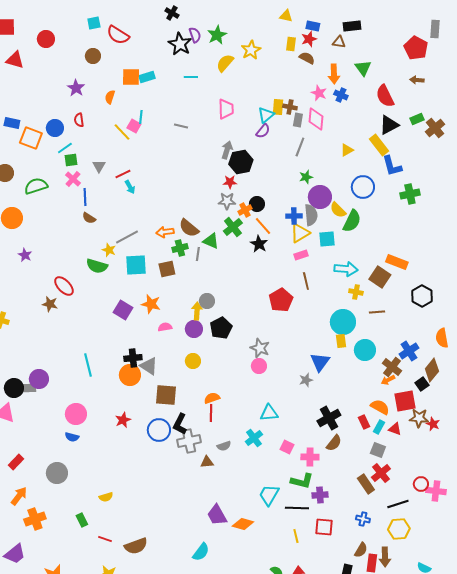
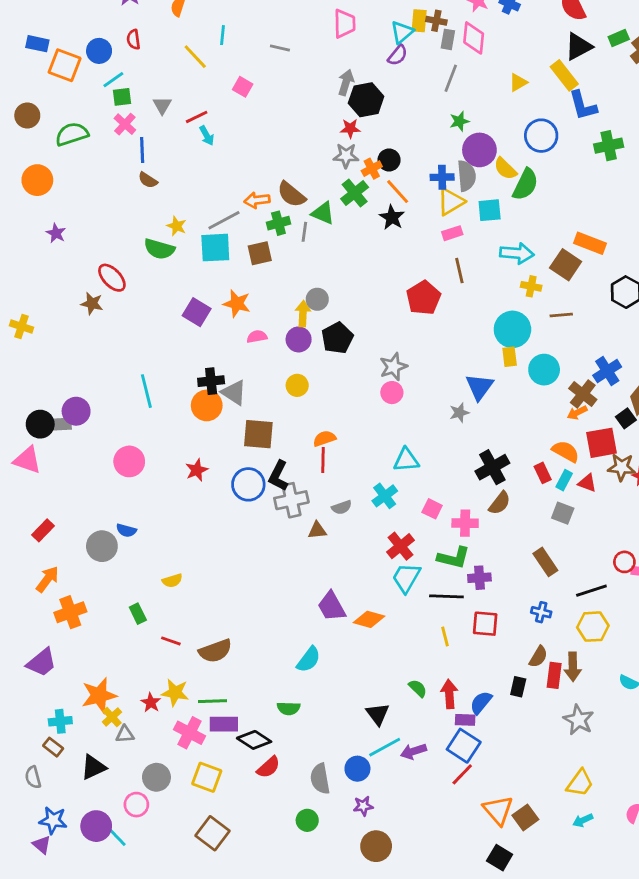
pink square: (134, 126) -> (243, 87), moved
gray line: (127, 237) -> (224, 220), moved
gray star: (260, 348) -> (393, 367), turned 30
blue semicircle: (72, 437) -> (126, 530), moved
red cross: (381, 473) -> (401, 546), moved

